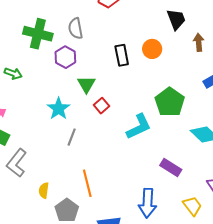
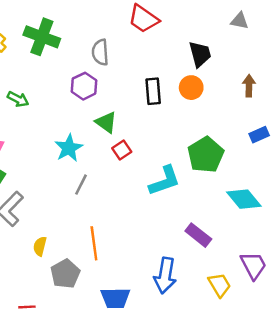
black trapezoid: (176, 19) -> (200, 54), moved
green cross: (38, 34) -> (42, 37), moved
green triangle: (86, 84) -> (106, 122), turned -30

